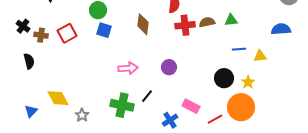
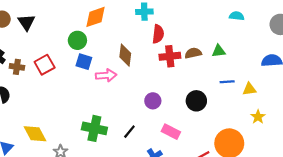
pink arrow: (128, 68) -> (106, 75), moved
black circle: (224, 78) -> (196, 101), moved
yellow star: (248, 82) -> (258, 117), moved
green cross: (122, 105) -> (94, 128), moved
pink rectangle: (191, 106) -> (171, 132), moved

